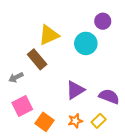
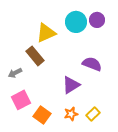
cyan circle: (86, 43) -> (76, 22), moved
purple semicircle: (109, 96) -> (92, 64), moved

